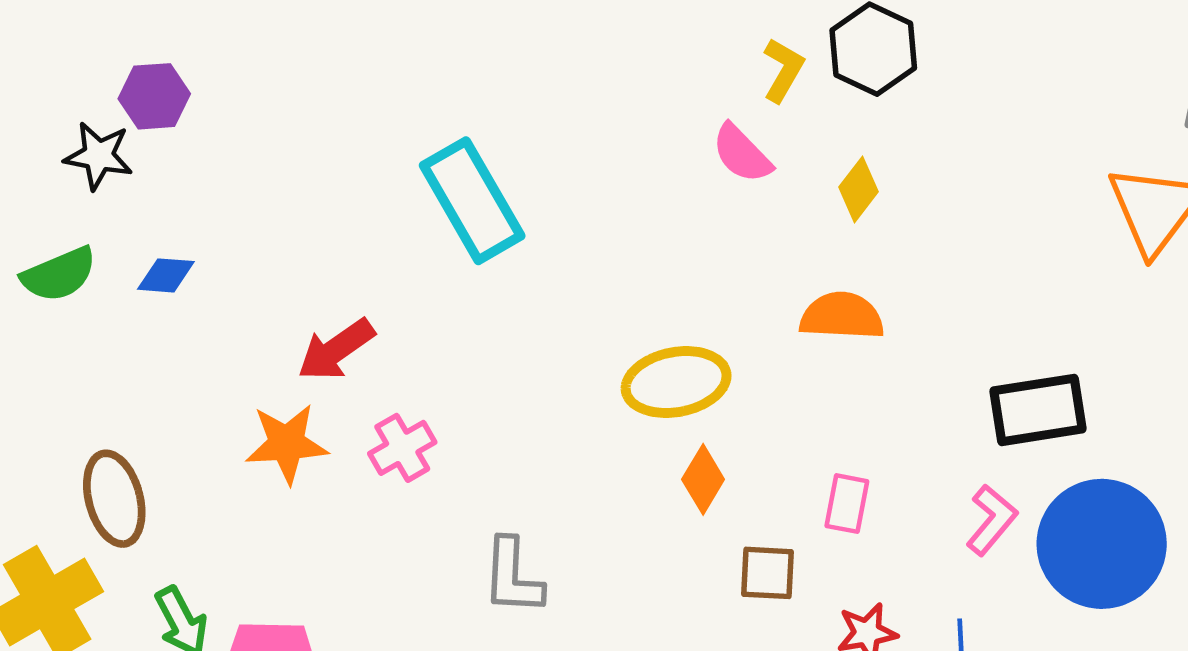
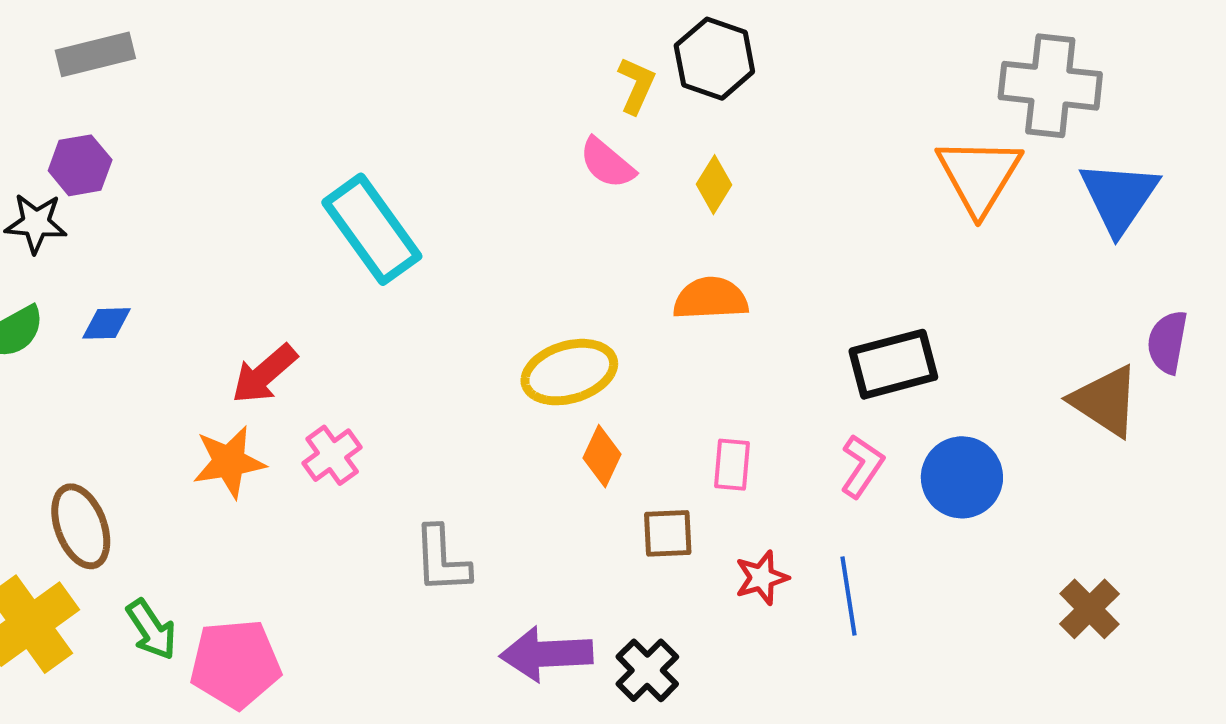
blue circle: (1102, 544) -> (962, 477), size x0.7

